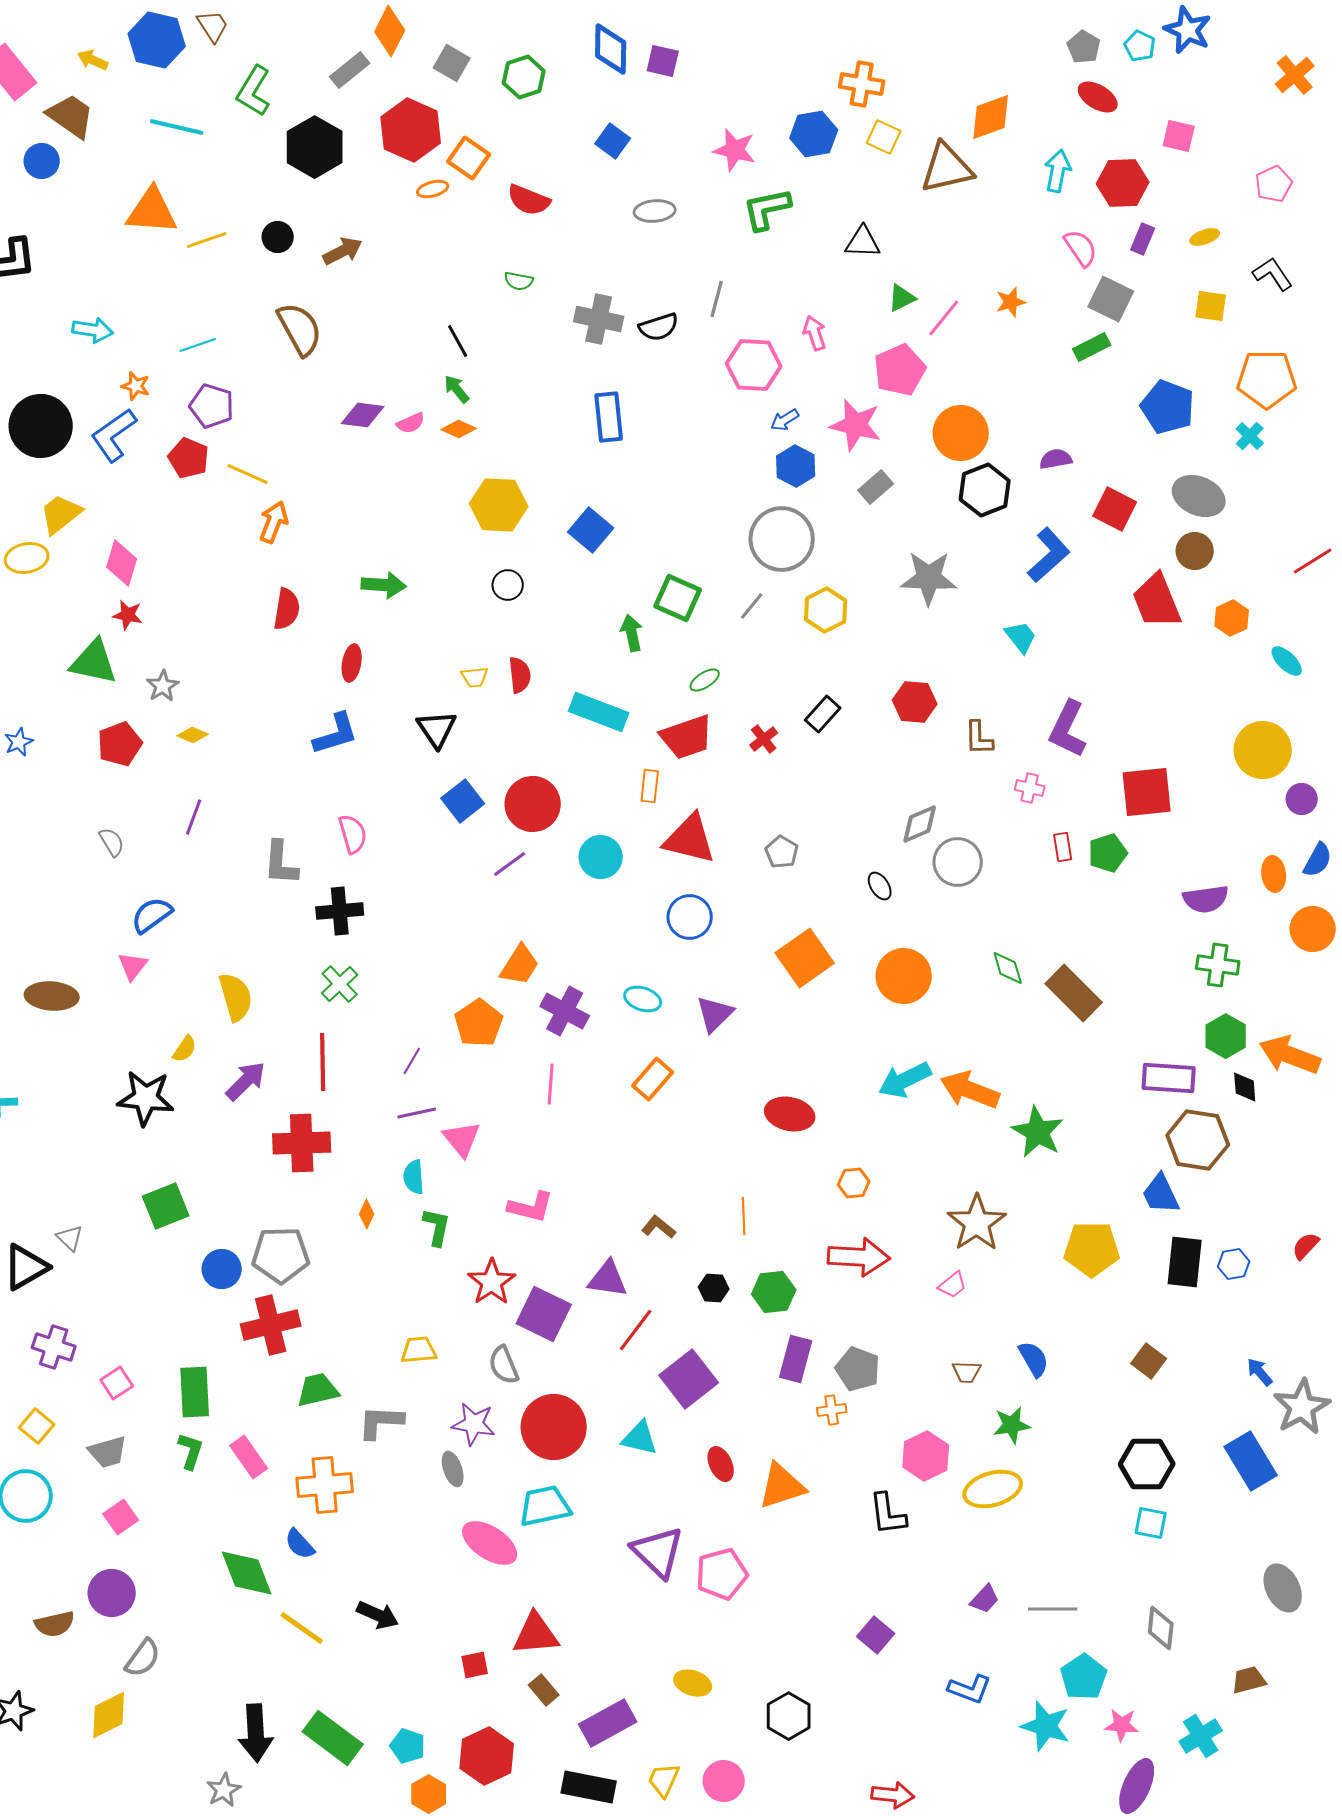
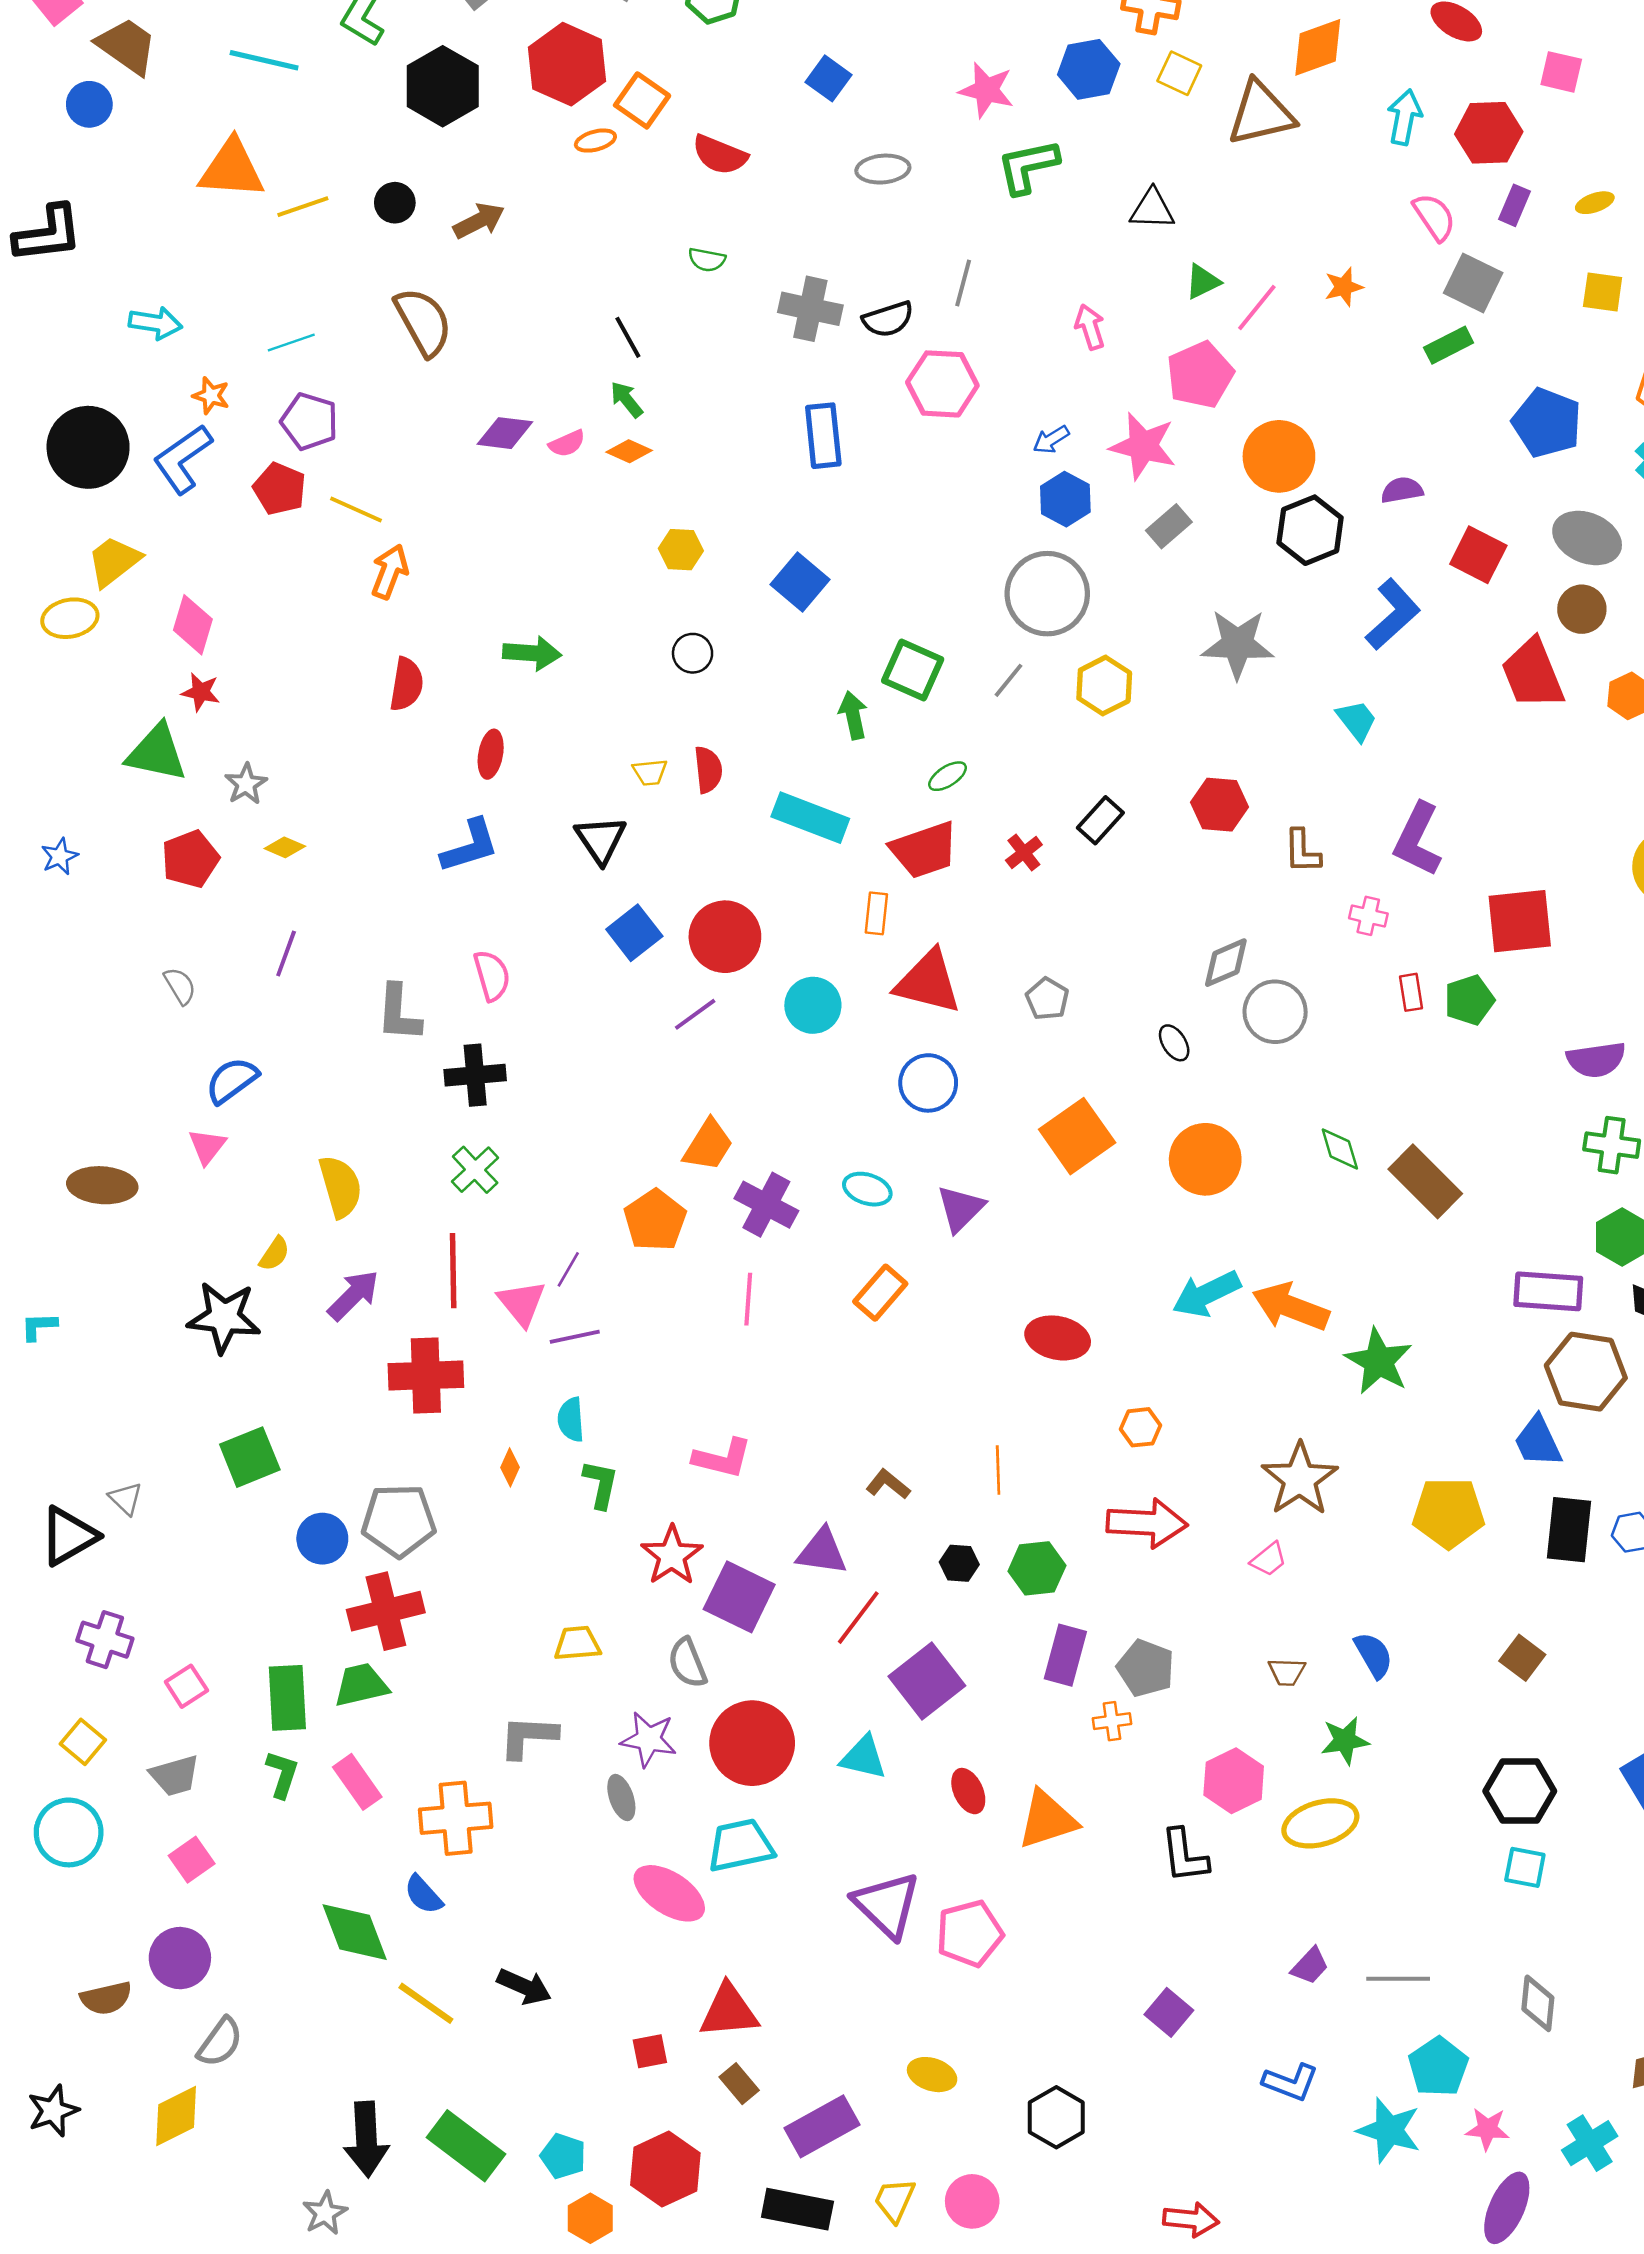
pink hexagon: (754, 365) -> (942, 384), moved
yellow hexagon: (499, 505) -> (681, 550), size x0.6
pink triangle: (462, 1139) -> (522, 1303), moved
green trapezoid: (318, 1390) -> (361, 1685), moved

